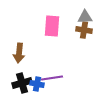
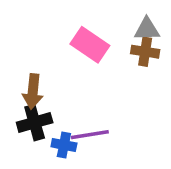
pink rectangle: (52, 26) -> (90, 45), turned -60
black cross: (22, 83) -> (35, 123), moved

